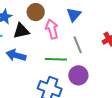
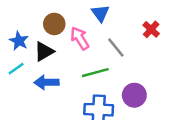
purple circle: (78, 75) -> (134, 95), moved

